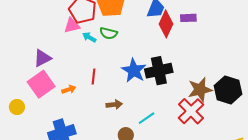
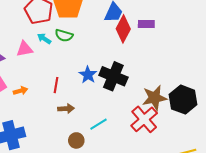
pink triangle: (72, 25) -> (25, 49), moved
blue star: (134, 70) -> (88, 75), size x0.7
black cross: (159, 71) -> (113, 76), turned 32
red line: (93, 77) -> (56, 85), moved

